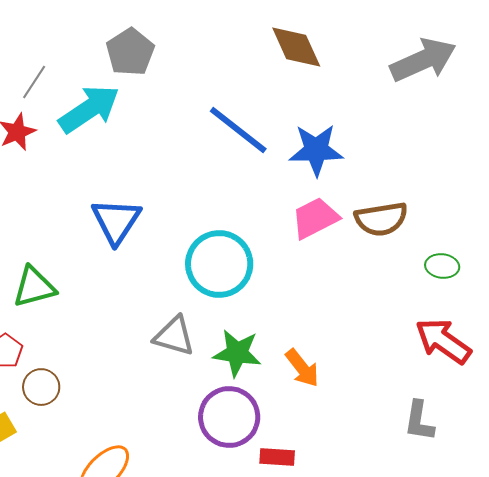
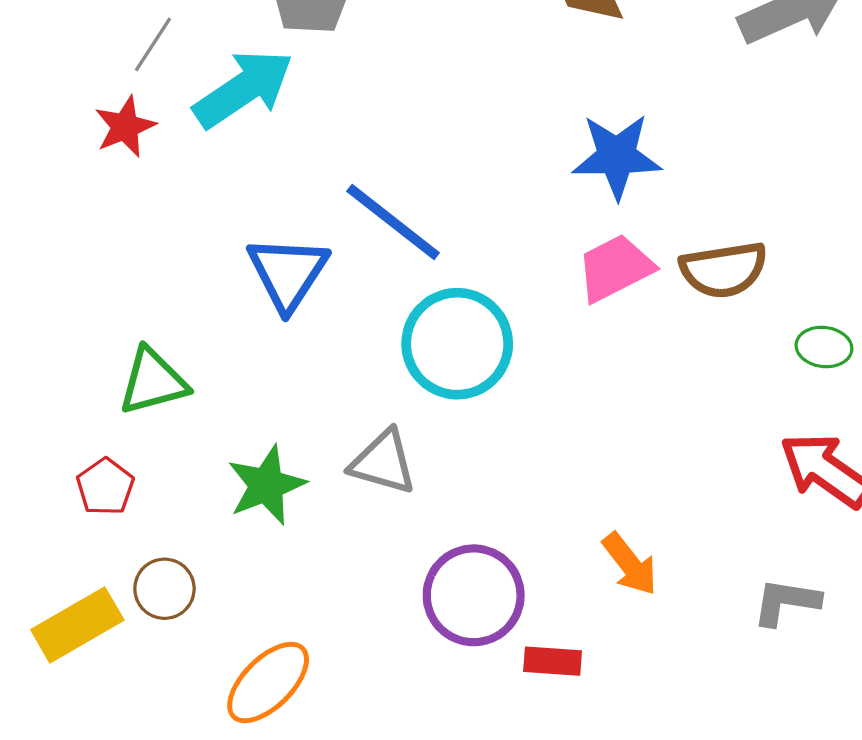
blue line: (238, 130) -> (393, 222), moved
green star: (237, 353) -> (266, 485), moved, turned -30
orange arrow: (302, 368) -> (630, 564), moved
brown circle: (41, 387) -> (164, 589), moved
gray L-shape: (419, 421) -> (786, 602), turned 90

